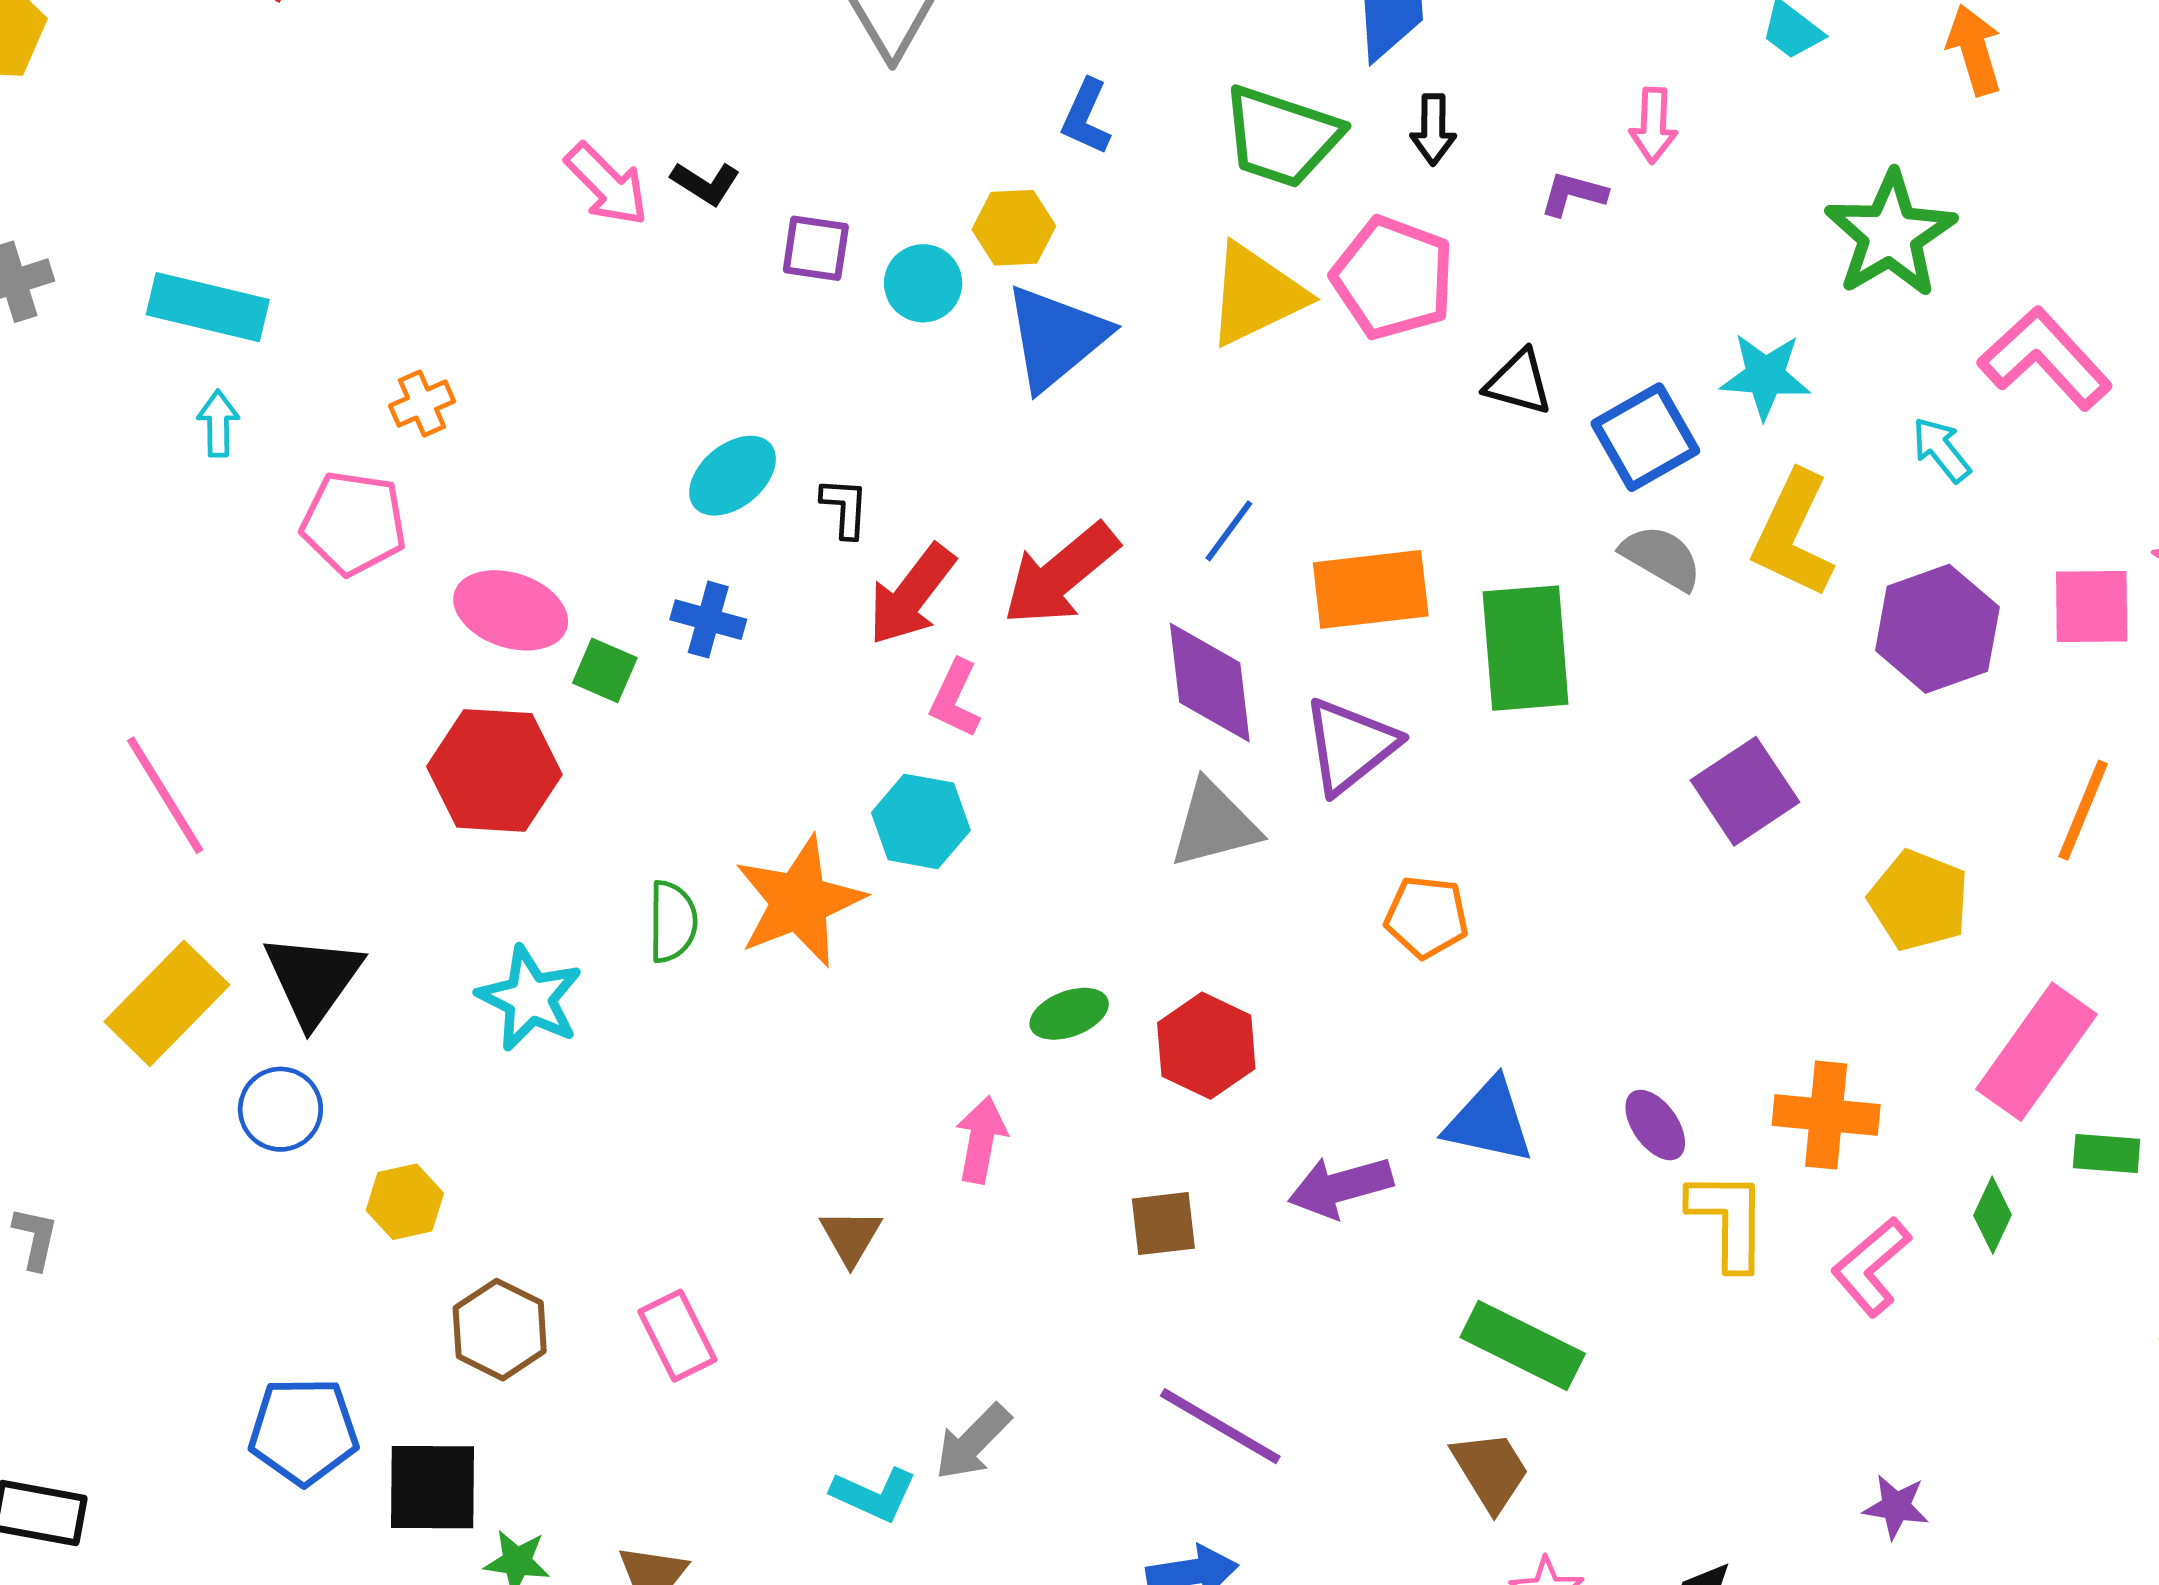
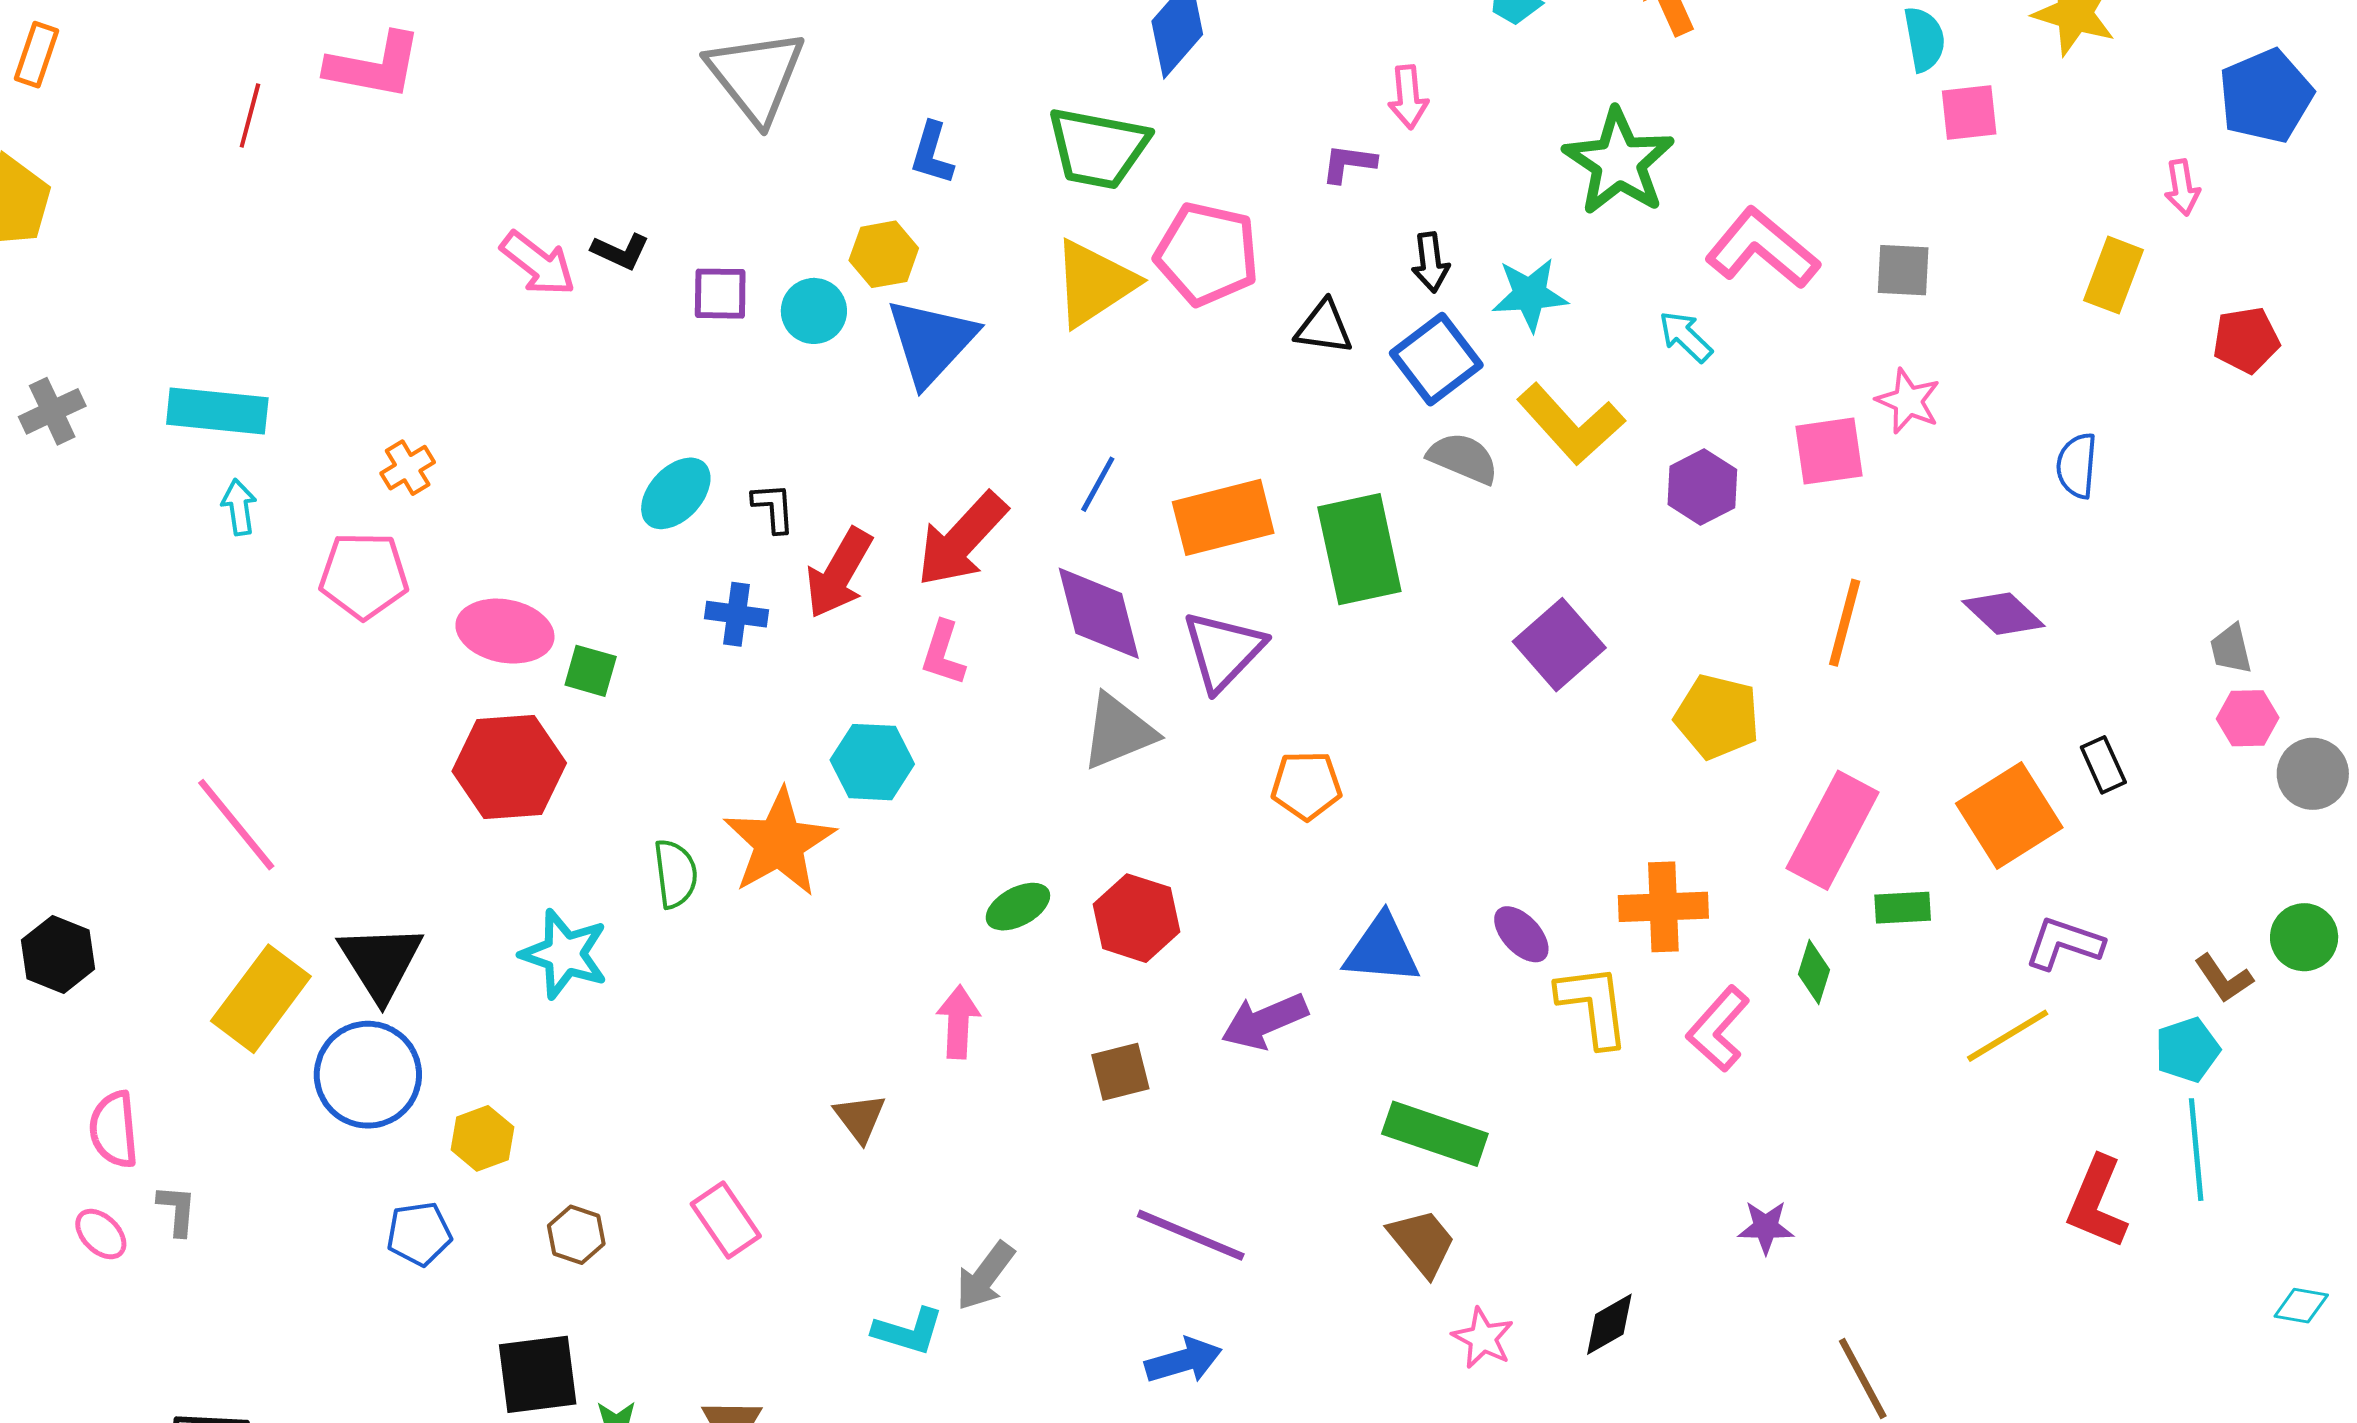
black arrow: (1433, 129) -> (1431, 262), moved
yellow L-shape: (1793, 534) -> (1571, 424), turned -60
blue cross: (708, 620) -> (736, 614), moved
purple hexagon: (1937, 629) -> (1702, 487), size x0.7
pink L-shape: (955, 699) -> (943, 653), moved
blue circle: (280, 1109) -> (368, 1075), size x1.5
brown hexagon: (500, 1330) -> (576, 1235), size x0.7
blue pentagon: (304, 1431) -> (419, 1234), moved, size x0.7

